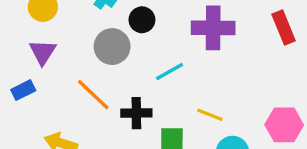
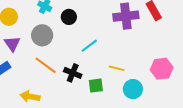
purple cross: (213, 28) -> (126, 16), moved
gray circle: (112, 47) -> (42, 35), moved
black cross: (136, 113) -> (73, 73), turned 30

